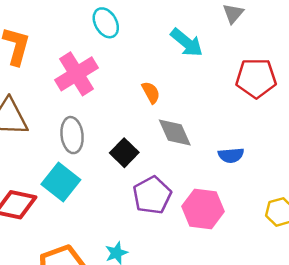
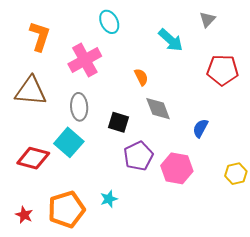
black square: (124, 153) -> (119, 122), turned -30
blue semicircle: (231, 155) -> (200, 128), turned 120

